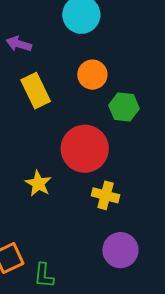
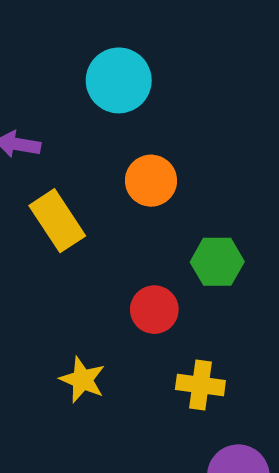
green hexagon: (124, 107) -> (217, 262), moved
red circle: (85, 149) -> (154, 310), size x0.6

